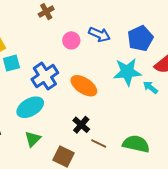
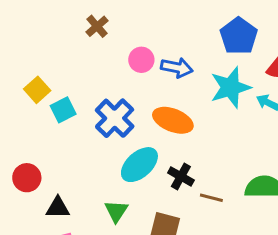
blue arrow: (99, 34) -> (177, 68), moved
cyan ellipse: (30, 107) -> (139, 165), moved

